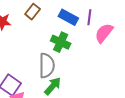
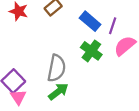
green cross: (61, 42) -> (91, 51), moved

